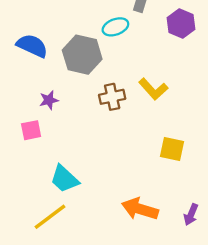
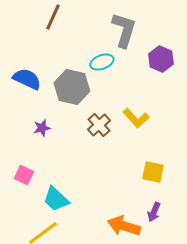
brown cross: (112, 97) -> (99, 125), turned -30
pink square: (31, 130) -> (24, 175), moved, turned 36
purple arrow: (191, 215) -> (154, 212), moved

